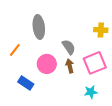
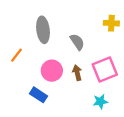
yellow cross: (101, 30) -> (111, 23), moved
gray semicircle: (69, 47) -> (77, 42), moved
blue rectangle: (26, 83) -> (39, 95), moved

